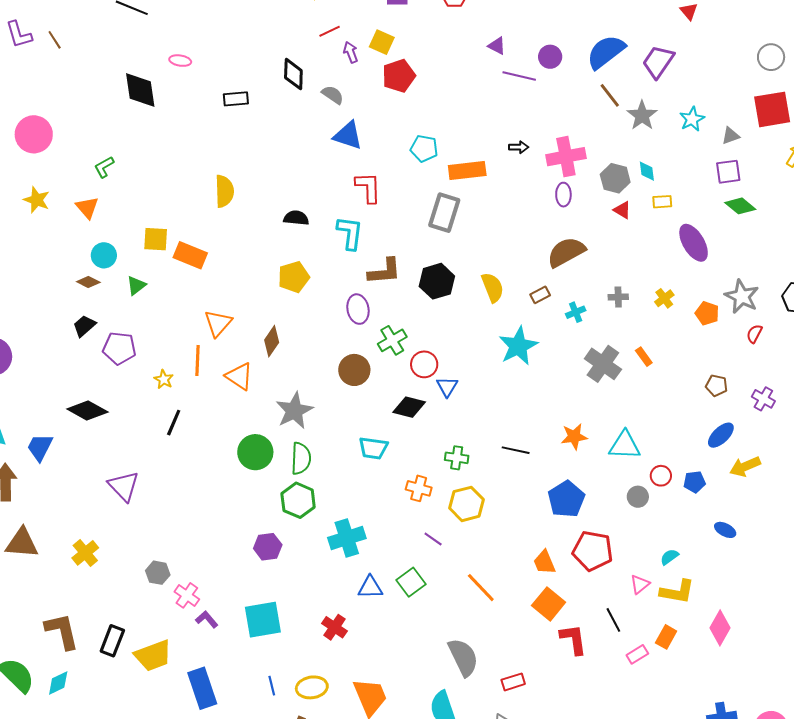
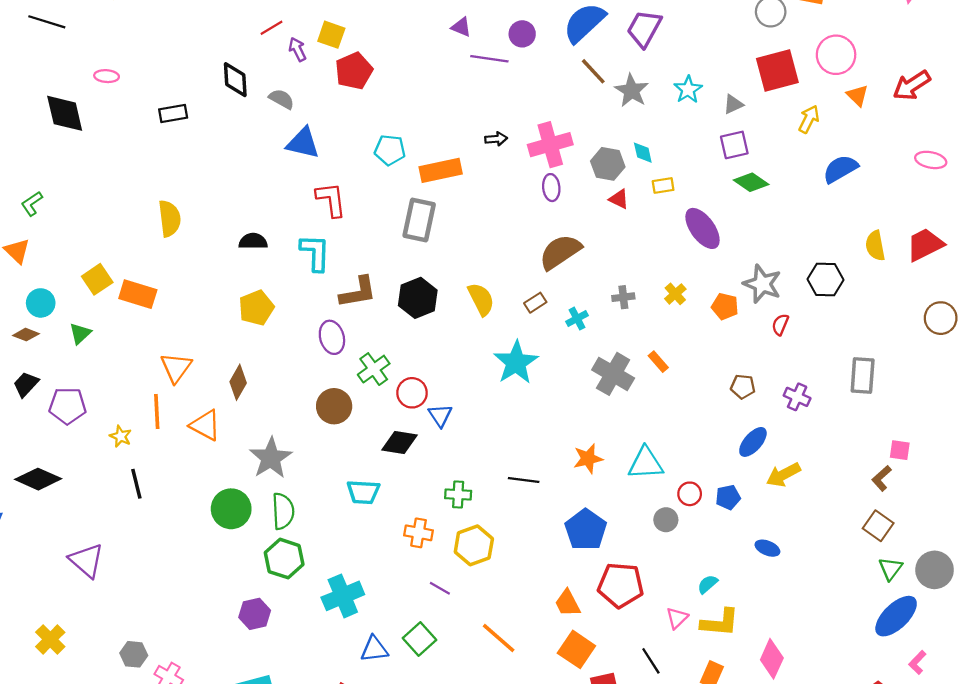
yellow square: (156, 239) -> (97, 279), turned -32
black line: (174, 423) -> (136, 484), turned -32

